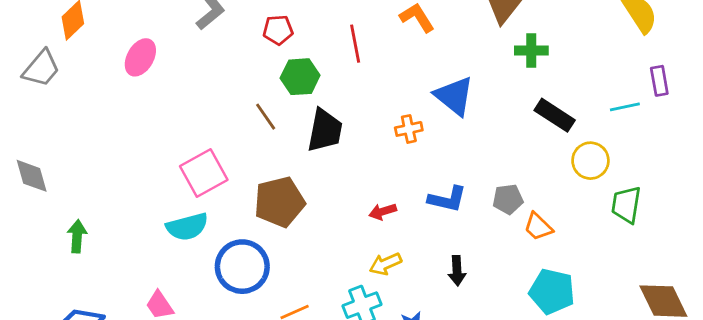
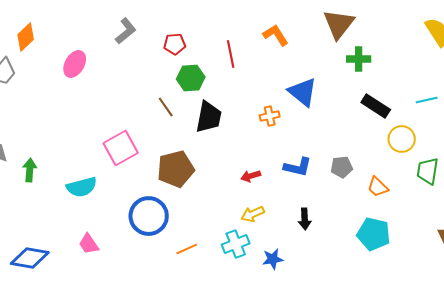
cyan semicircle: (187, 227) -> (82, 187), moved
orange trapezoid: (538, 227) -> (378, 187), moved
green arrow: (77, 236) -> (30, 170), moved

